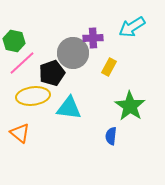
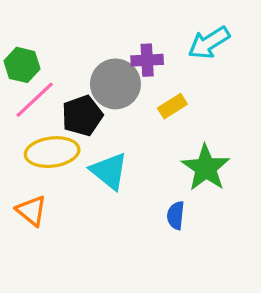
yellow rectangle: (109, 67) -> (172, 106), turned 30
cyan triangle: (69, 108) -> (109, 171), turned 32

